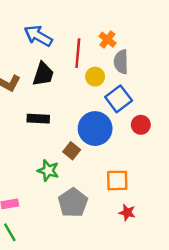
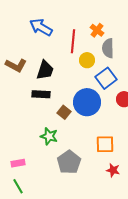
black trapezoid: (43, 74) -> (45, 70), moved
brown square: (72, 151) -> (64, 112), moved

